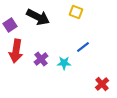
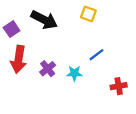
red cross: (102, 84) -> (119, 86), moved, turned 32

